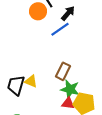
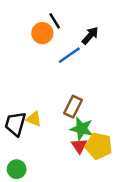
black arrow: (68, 13) -> (90, 36), moved
red triangle: (68, 103) -> (79, 146), turned 48

